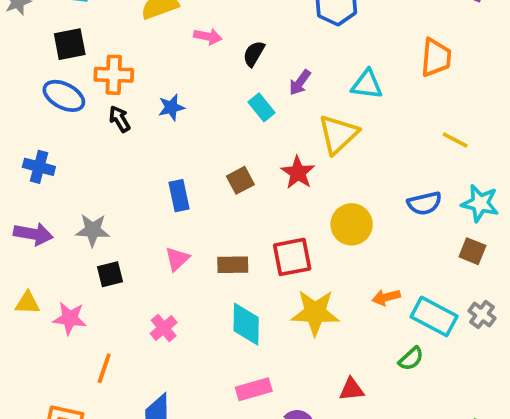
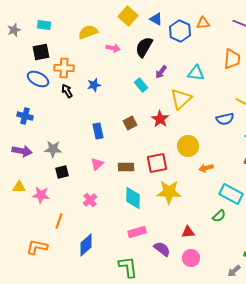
black semicircle: (254, 54) -> (144, 47), moved, size x1.5
blue semicircle: (424, 203) -> (225, 119), moved
orange arrow: (386, 297) -> (206, 168), moved

